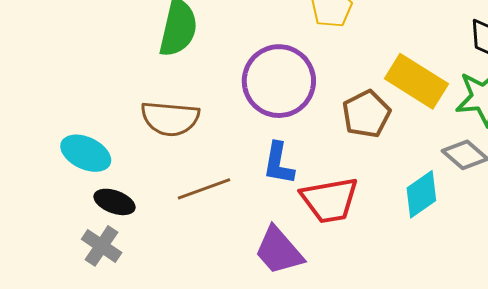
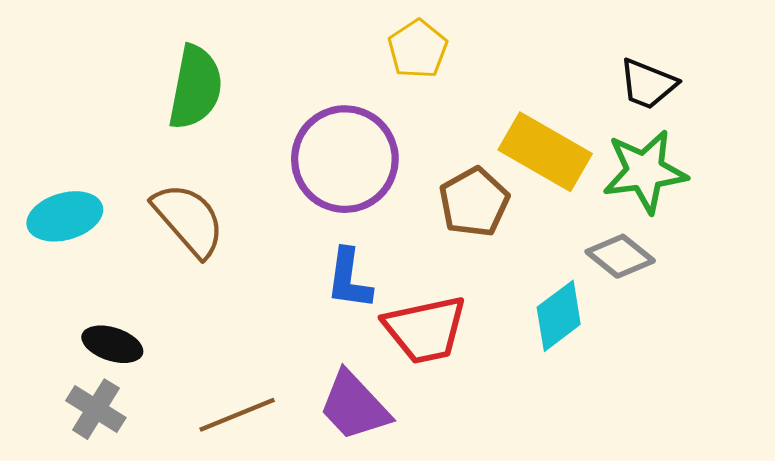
brown semicircle: (170, 119) -> (189, 220), turned -134
cyan ellipse: (86, 153) -> (65, 216), moved, turned -39
brown line: (204, 189) -> (237, 415), moved

